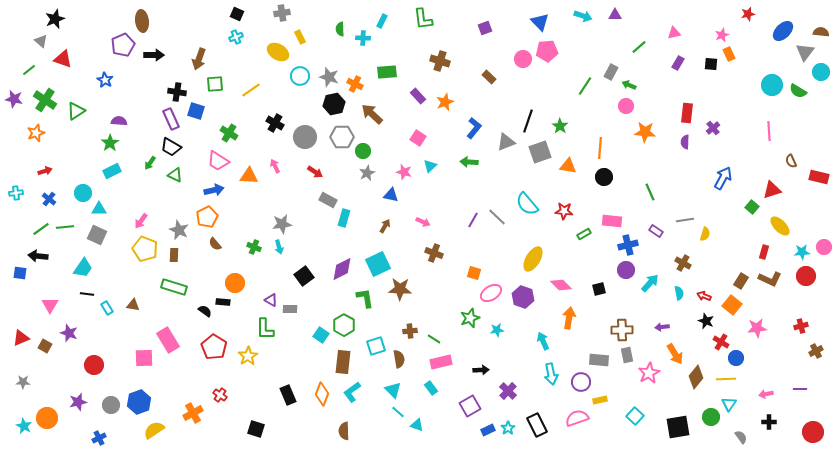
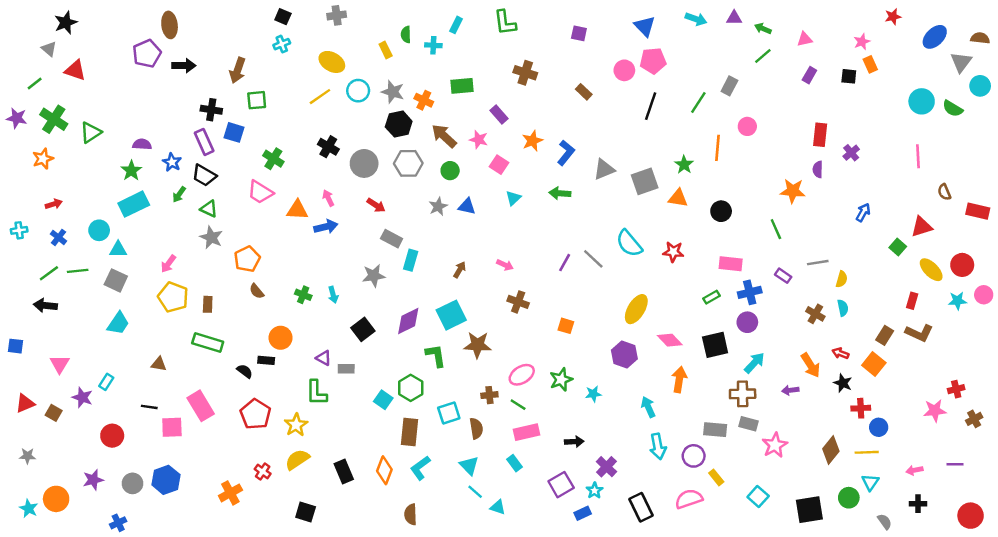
purple square: (485, 28) -> (579, 33), turned 32
yellow rectangle: (300, 37) -> (386, 50), moved
blue star: (105, 80) -> (172, 162), moved
green arrow: (629, 85) -> (763, 29), moved
yellow line: (251, 90) -> (320, 97), moved
orange star: (445, 102) -> (532, 141), moved
black line: (528, 121) -> (651, 106), moved
green star: (560, 126) -> (684, 165), moved
orange star: (645, 132) -> (793, 191), moved
orange line: (600, 148) -> (717, 148), moved
green circle: (363, 151) -> (450, 171), moved
cyan rectangle: (112, 171) -> (134, 204), size x1.4
pink star: (404, 172) -> (479, 140), moved
blue arrow: (723, 178) -> (863, 212), size x0.7
blue arrow: (214, 190) -> (326, 227), moved
blue triangle: (391, 195) -> (467, 206), moved
gray star: (282, 224) -> (374, 276), moved
gray star: (179, 230) -> (211, 237), moved
green rectangle: (584, 234) -> (711, 297), moved
cyan trapezoid: (83, 268) -> (118, 323), moved
blue square: (20, 273) -> (16, 346), moved
red circle: (806, 276) -> (962, 265), moved
cyan arrow: (650, 283) -> (754, 363), moved
black square: (599, 289) -> (715, 345), size x1.6
pink ellipse: (491, 293) -> (522, 375), moved
cyan semicircle: (679, 293) -> (843, 308), moved
black line: (87, 294) -> (149, 407), moved
cyan rectangle: (107, 308) -> (106, 382), moved, turned 64
pink star: (757, 328) -> (935, 411), moved
red cross: (721, 342) -> (861, 408), turned -35
orange arrow: (675, 354) -> (811, 365), moved
gray rectangle: (627, 355) -> (749, 424), turned -63
yellow rectangle: (600, 400) -> (716, 477), turned 64
cyan star: (508, 428) -> (595, 491), moved
yellow semicircle: (154, 430) -> (297, 460), moved

